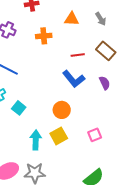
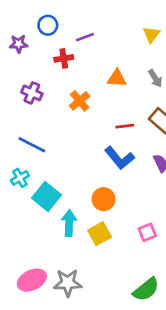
orange cross: (44, 36) -> (80, 101), turned -35
cyan square: (19, 108) -> (46, 196), size x1.5
cyan arrow: (36, 140) -> (69, 223), moved

